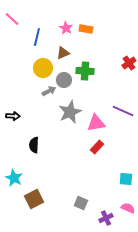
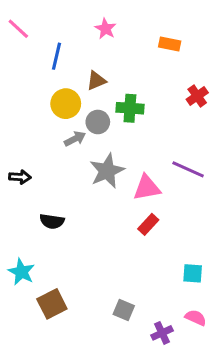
pink star: (66, 28) -> (105, 29), moved
orange rectangle: (86, 29) -> (170, 44), moved
black semicircle: (34, 145) -> (52, 221), turned -84

